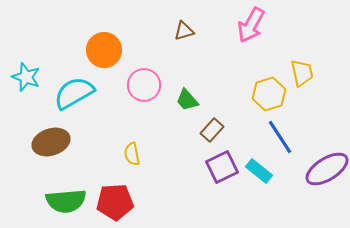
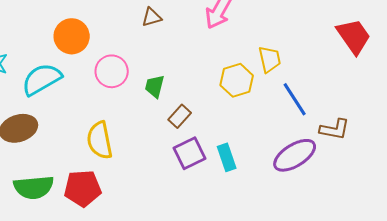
green trapezoid: (187, 100) -> (155, 86), turned 55
blue line: (280, 137) -> (295, 99), moved
yellow semicircle: (132, 154) -> (100, 140), size x1.6
cyan rectangle: (259, 171) -> (227, 157), turned 32

